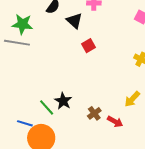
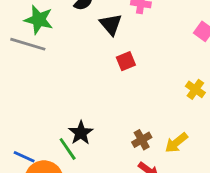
green line: (47, 107) -> (68, 149), moved
brown cross: (94, 113) -> (142, 140), moved

